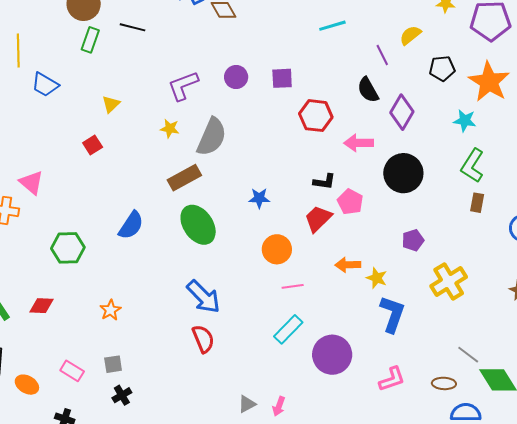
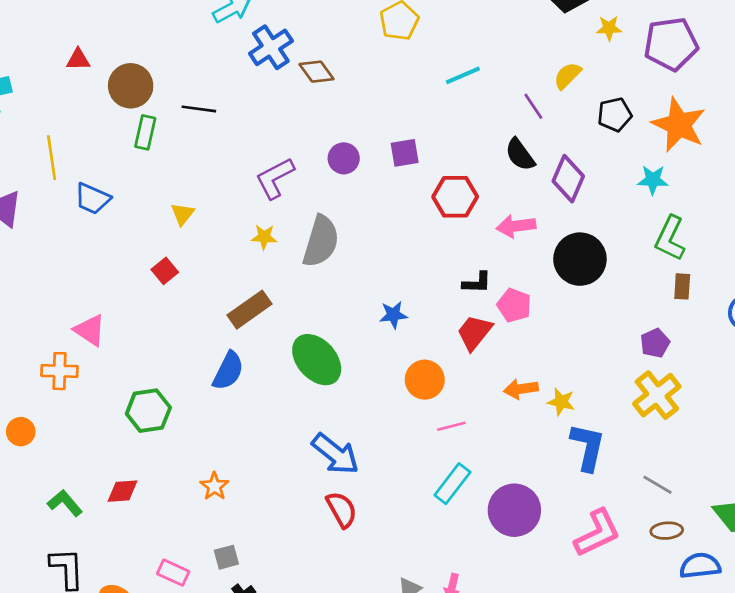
brown rectangle: (184, 178) -> (249, 310), moved
purple pentagon: (413, 240) -> (655, 343), moved
gray line: (468, 355) -> (658, 485), moved
pink L-shape: (392, 379) -> (597, 533), size x1.4

